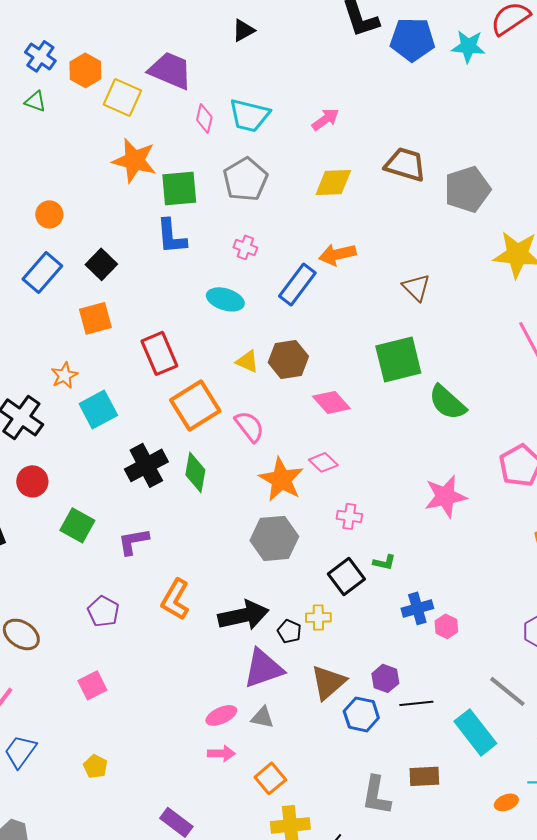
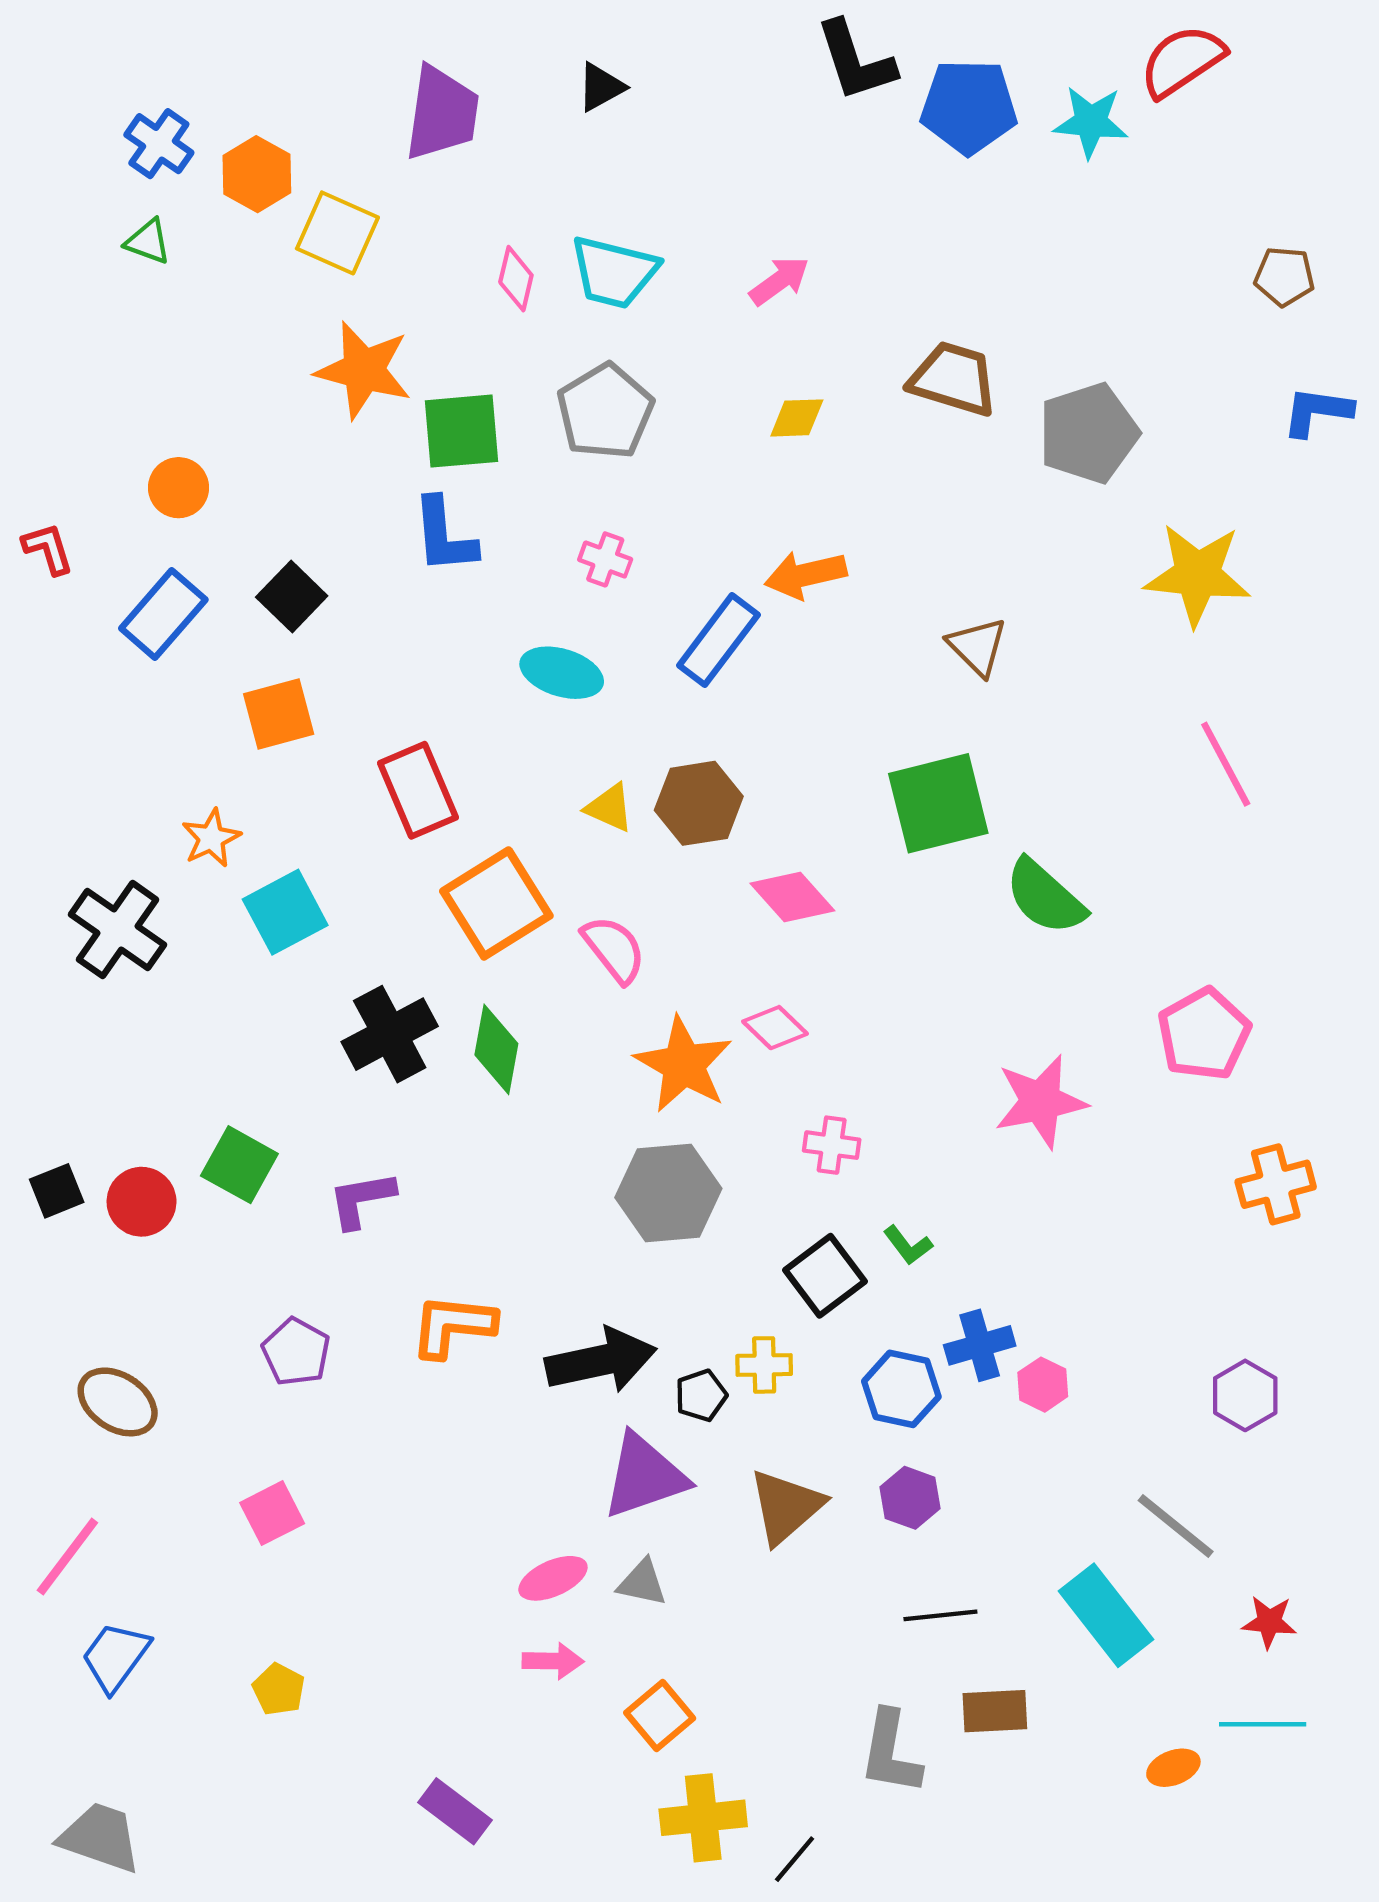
purple trapezoid: (170, 70) -> (442, 113), moved, turned 75
yellow diamond: (333, 182) -> (797, 418), size x0.7
red circle: (32, 481) -> (142, 1202), moved
green L-shape: (384, 562) -> (908, 1245), turned 40
orange L-shape: (175, 599) -> (453, 1326), turned 66
black pentagon: (289, 631) -> (701, 1395), turned 30
black line: (416, 703) -> (940, 1615), moved
blue hexagon: (361, 714) -> (901, 1389), moved

